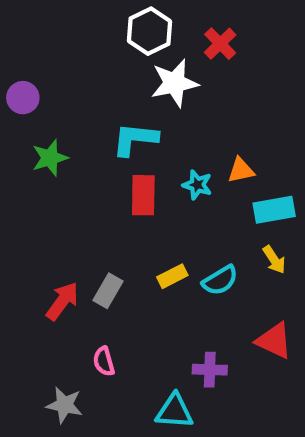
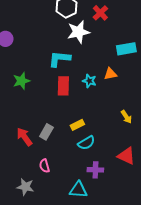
green star: (50, 158) -> (21, 81), moved
cyan rectangle: (274, 210) -> (126, 49), moved
cyan semicircle: (220, 280) -> (86, 143), moved
red arrow: (62, 301) -> (24, 137), turned -72

